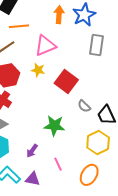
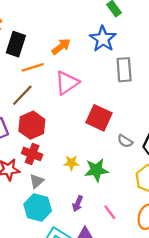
orange arrow: (59, 15) -> (61, 46), moved, turned 60
yellow star: (38, 70) -> (71, 163), moved

